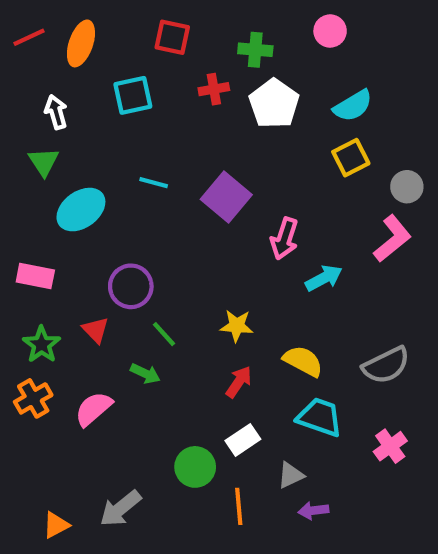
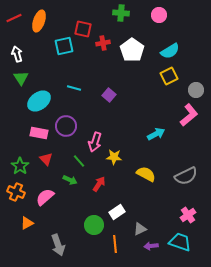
red square: (172, 37) -> (83, 29), moved
green cross: (255, 50) -> (121, 13), moved
white arrow: (56, 112) -> (17, 54), moved
purple square: (226, 197) -> (109, 95), size x0.6
pink arrow: (284, 239) -> (95, 142), moved
pink rectangle: (35, 276) -> (39, 133), moved
purple circle: (131, 286) -> (66, 126), moved
red arrow: (239, 382) -> (99, 184), moved
orange cross: (33, 398) -> (16, 192), turned -36
cyan trapezoid: (320, 417) -> (180, 242), moved
gray arrow: (120, 508) -> (58, 245), turned -70
orange triangle: (56, 525) -> (27, 223), moved

